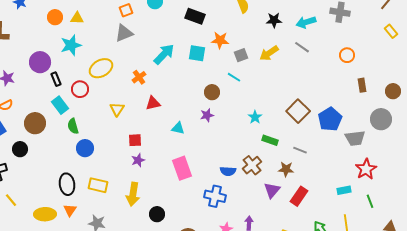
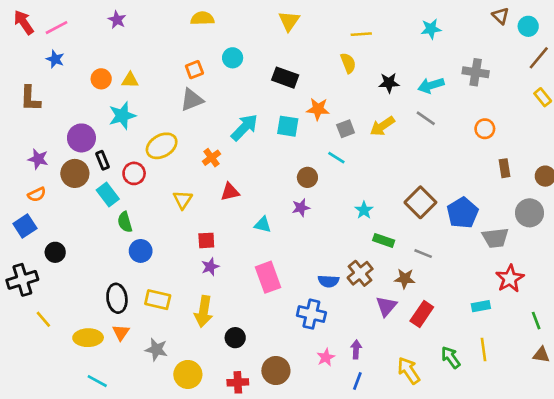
brown circle: (35, 123) -> (75, 173), moved
green line: (370, 201) -> (536, 321), moved

